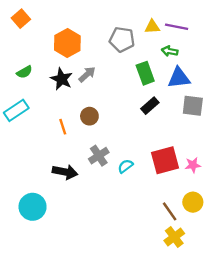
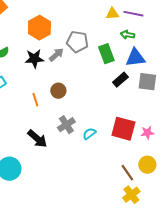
gray pentagon: (122, 40) -> (77, 42), moved
black star: (62, 79) -> (34, 59), turned -30
black rectangle: (150, 106) -> (120, 80), moved
red square: (165, 160) -> (123, 129), turned 30
black arrow: (65, 172) -> (37, 139), turned 30

